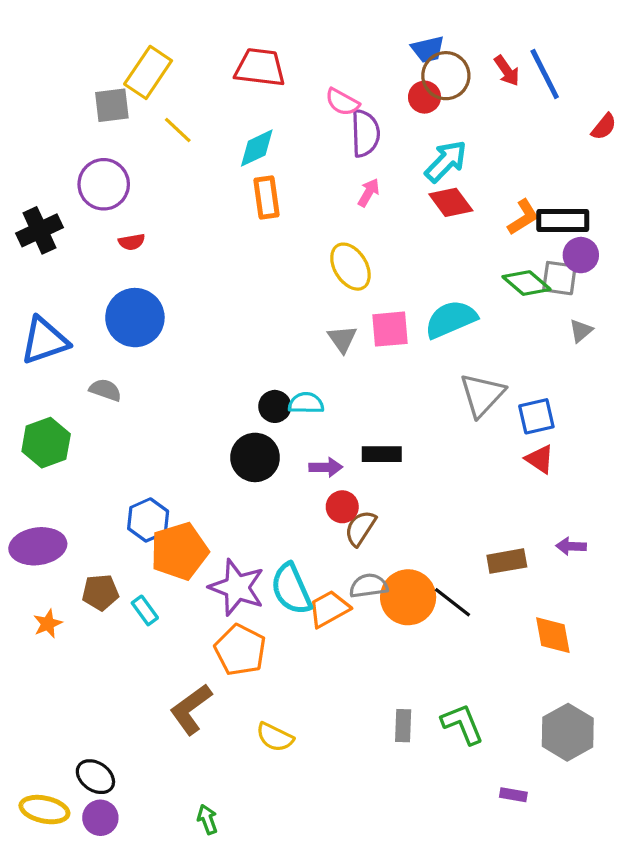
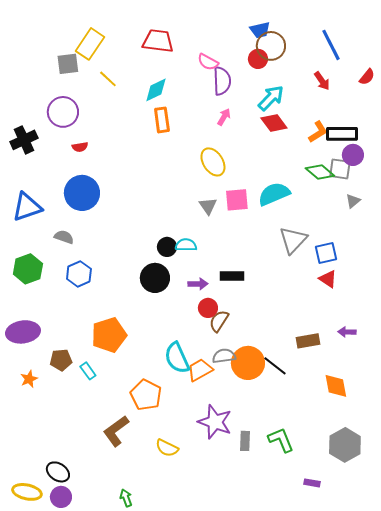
red arrow: (507, 71) -> (322, 81), moved
blue hexagon: (148, 520) -> (79, 274), moved
purple star: (237, 587) -> (215, 422), moved

